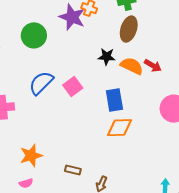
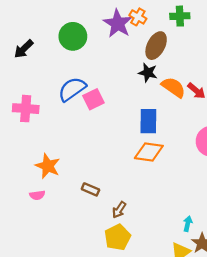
brown ellipse: (129, 29) -> (156, 46), moved
pink square: (73, 87) -> (93, 99), moved
orange star: (31, 155) -> (48, 166), turned 30

